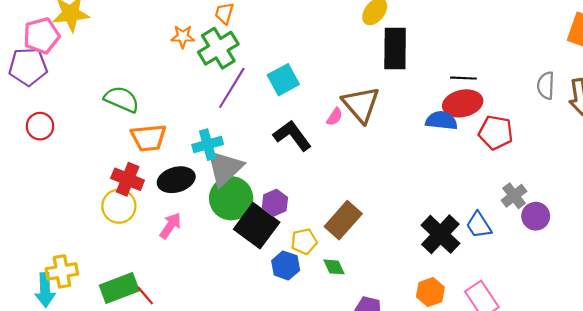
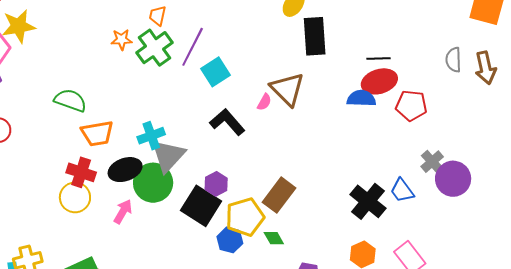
purple line: (232, 88) -> (193, 47), moved
green circle: (231, 198) -> (153, 183), moved
purple circle: (536, 216) -> (453, 179), size x1.4
yellow pentagon: (304, 241) -> (245, 217), size x1.6

